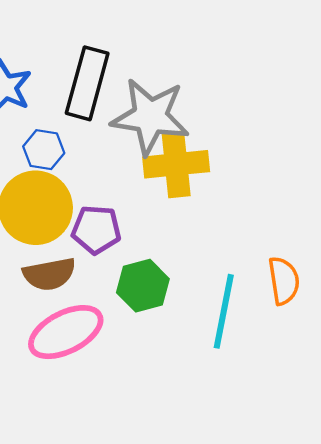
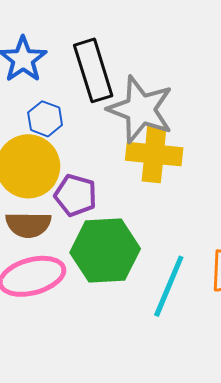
black rectangle: (87, 83) -> (93, 70), turned -44
green hexagon: (143, 286) -> (105, 251), size x1.5

